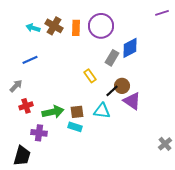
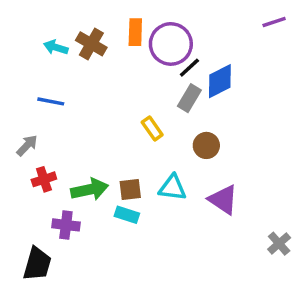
orange rectangle: (76, 28) -> (135, 32), moved
blue line: (30, 60) -> (51, 101), turned 35
black line: (112, 91) -> (189, 68), moved
purple triangle: (132, 101) -> (223, 200), moved

